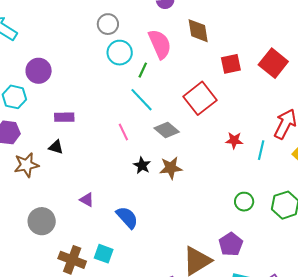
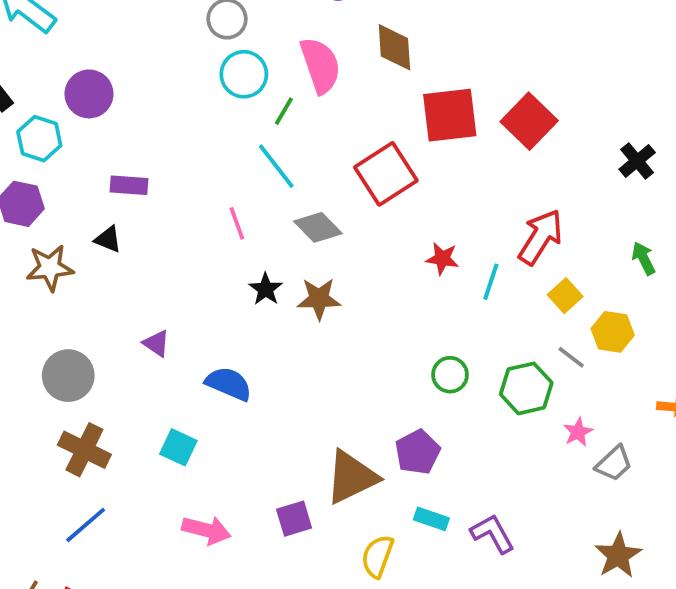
red square: (231, 64) -> (450, 115), size x1.5
blue semicircle: (127, 217) -> (229, 384), turned -30
brown cross: (72, 260) -> (84, 450), moved

